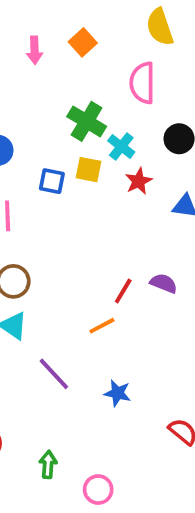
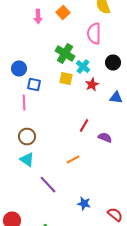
blue square: (52, 181) -> (34, 85), moved
red line: (123, 291) -> (84, 126), moved
blue star: (117, 393) -> (84, 204), moved

